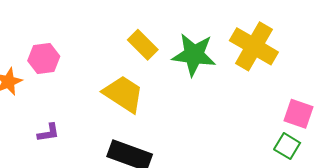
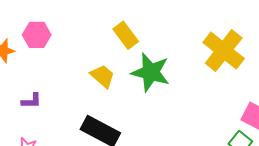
green star: (194, 55) -> (151, 72), moved
yellow trapezoid: (123, 94) -> (103, 76), size x0.7

